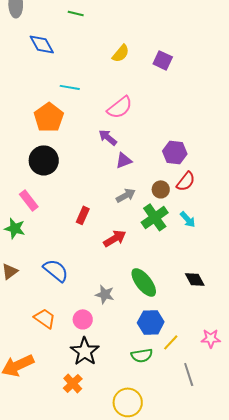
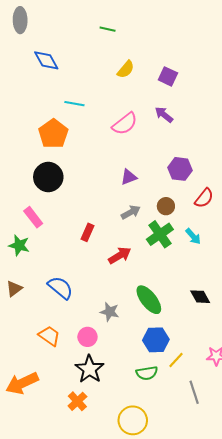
green line: (76, 13) -> (108, 29), moved
purple arrow: (108, 137) -> (164, 115), moved
red semicircle: (186, 181) -> (204, 198), moved

